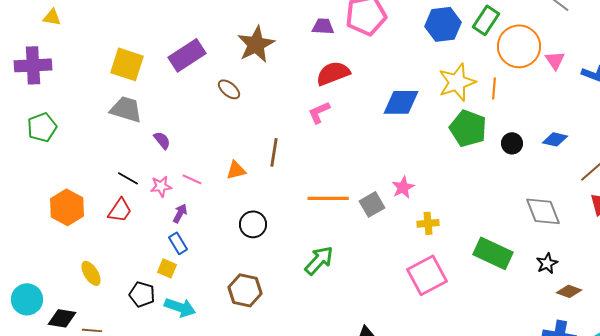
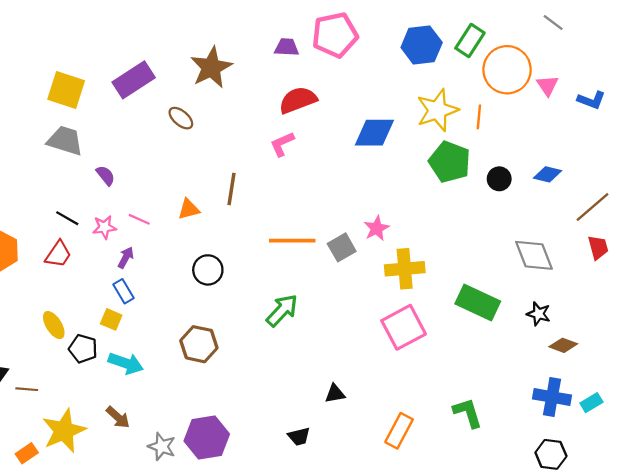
yellow cross: (428, 223) -> (405, 269), size x1.6
black star: (547, 263) -> (539, 314), turned -30
yellow ellipse: (91, 273) -> (54, 325), moved

